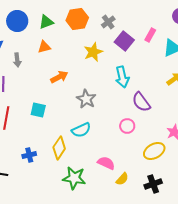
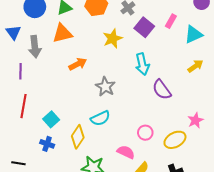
orange triangle: (44, 47) -> (62, 33), size x1.5
gray arrow: (17, 60) -> (35, 47), size x1.5
cyan square: (38, 110) -> (51, 119), moved, turned 35
pink circle: (127, 126) -> (145, 133), moved
blue cross: (29, 155) -> (47, 144), turned 32

